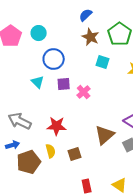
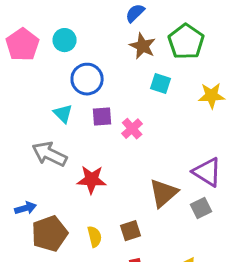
gray arrow: (20, 121) -> (50, 154), moved
yellow semicircle: (51, 151) -> (95, 237), moved
brown square: (75, 154) -> (131, 231), moved

